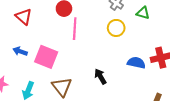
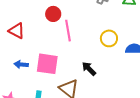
yellow circle: (116, 28) -> (109, 38), moved
black arrow: (100, 76) -> (89, 69), moved

